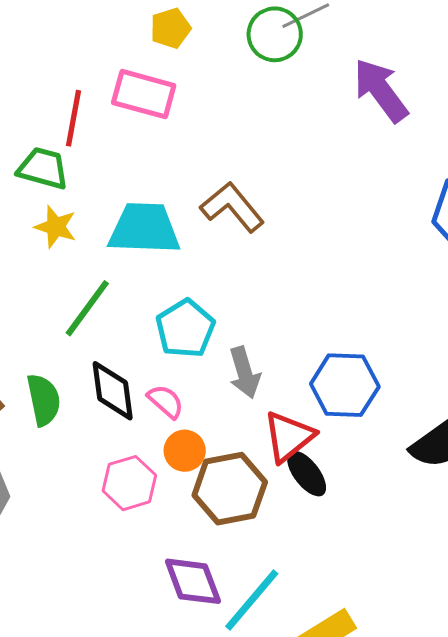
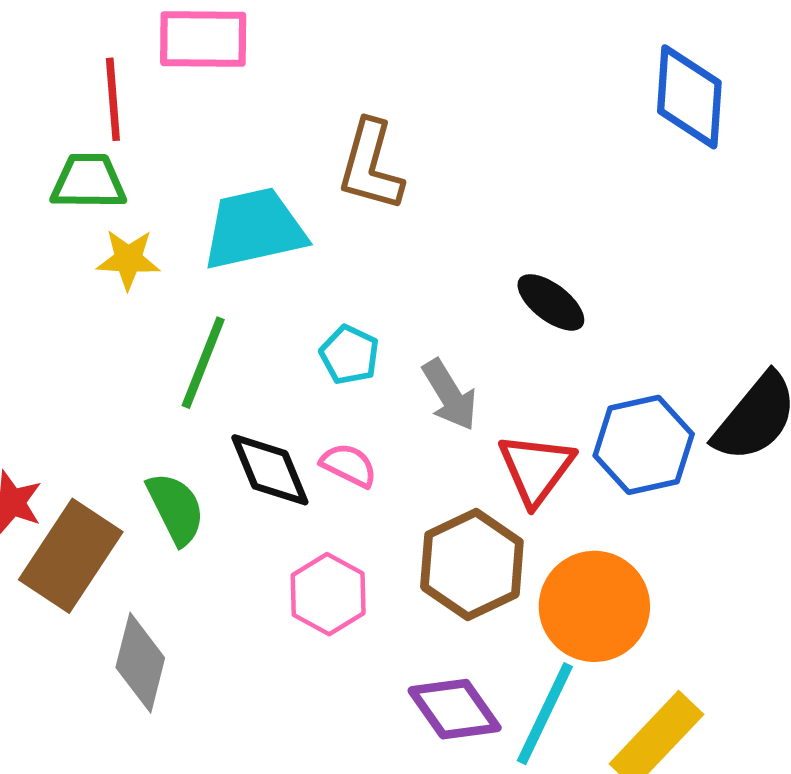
brown L-shape: (232, 207) -> (371, 166), turned -110
cyan pentagon: (185, 329) -> (349, 355), size x0.7
blue hexagon: (345, 385) -> (644, 445), moved
orange circle: (185, 451) -> (594, 606), moved, size x1.8
black ellipse: (307, 474) -> (551, 302), moved

